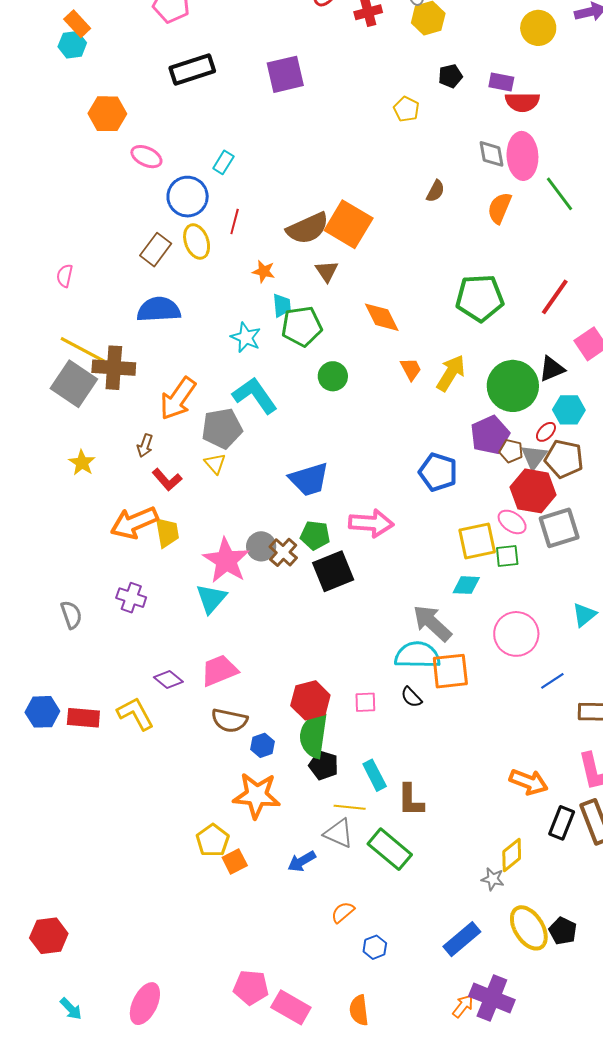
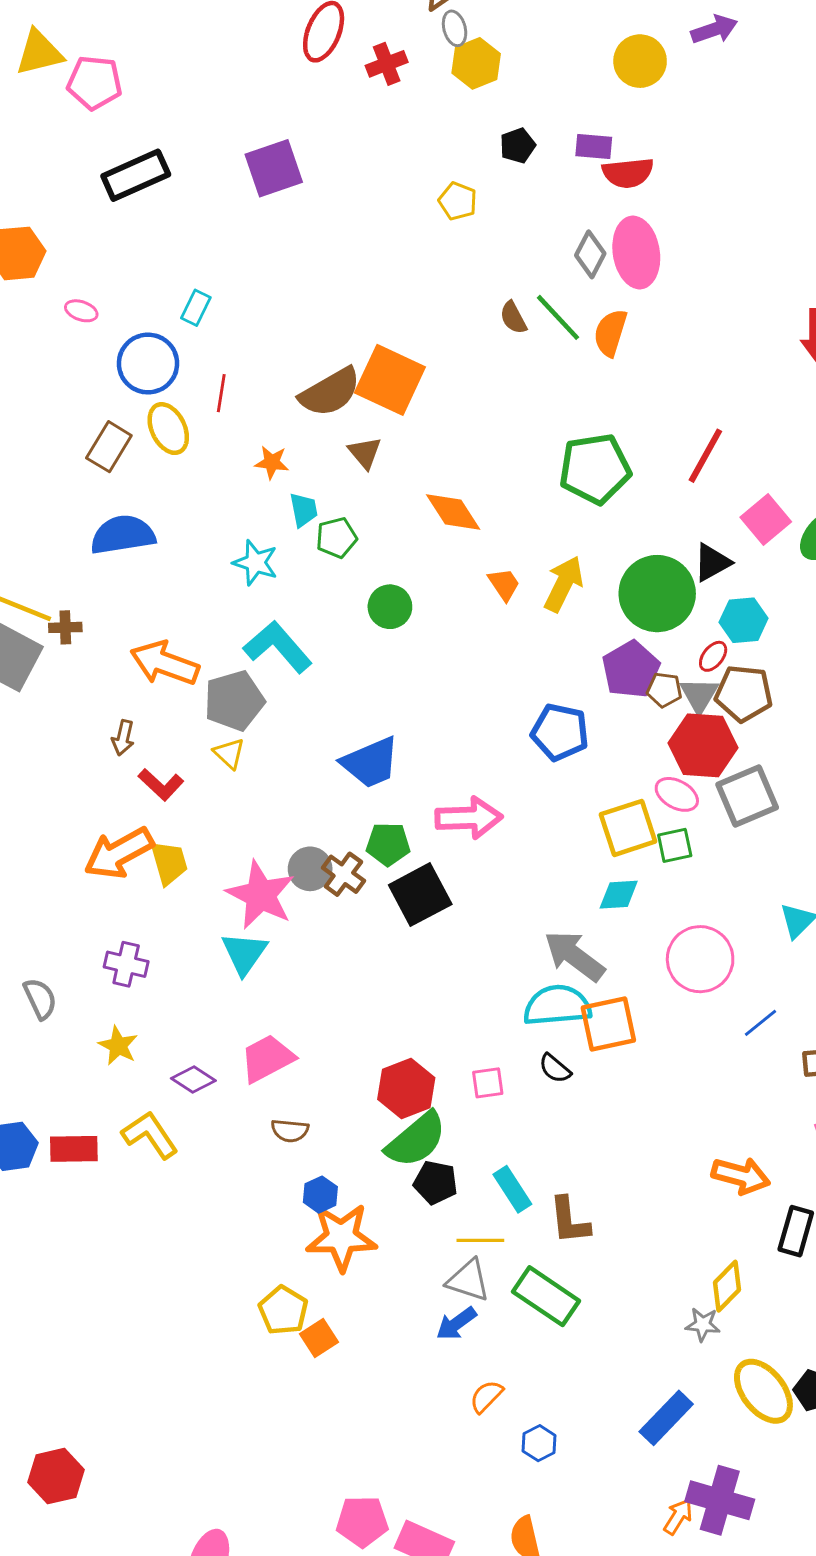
gray diamond: (491, 154) -> (590, 254), turned 44
pink ellipse: (146, 157) -> (81, 311), size x0.7
brown semicircle: (436, 191) -> (513, 318), turned 130
green line: (560, 194) -> (558, 317), moved
green pentagon: (302, 326) -> (336, 538), size x0.7
brown cross: (114, 368) -> (65, 627), size x0.5
orange arrow: (178, 399) -> (165, 663), turned 81
yellow star: (82, 463) -> (118, 1046), moved
brown semicircle: (229, 720) -> (290, 1131), size x0.7
green semicircle: (313, 735) -> (416, 1140), turned -132
blue hexagon: (262, 745) -> (320, 1195), moved
blue arrow: (302, 861) -> (456, 1324), moved

